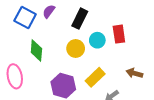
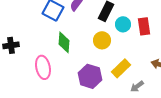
cyan circle: (97, 40) -> (123, 24), moved

